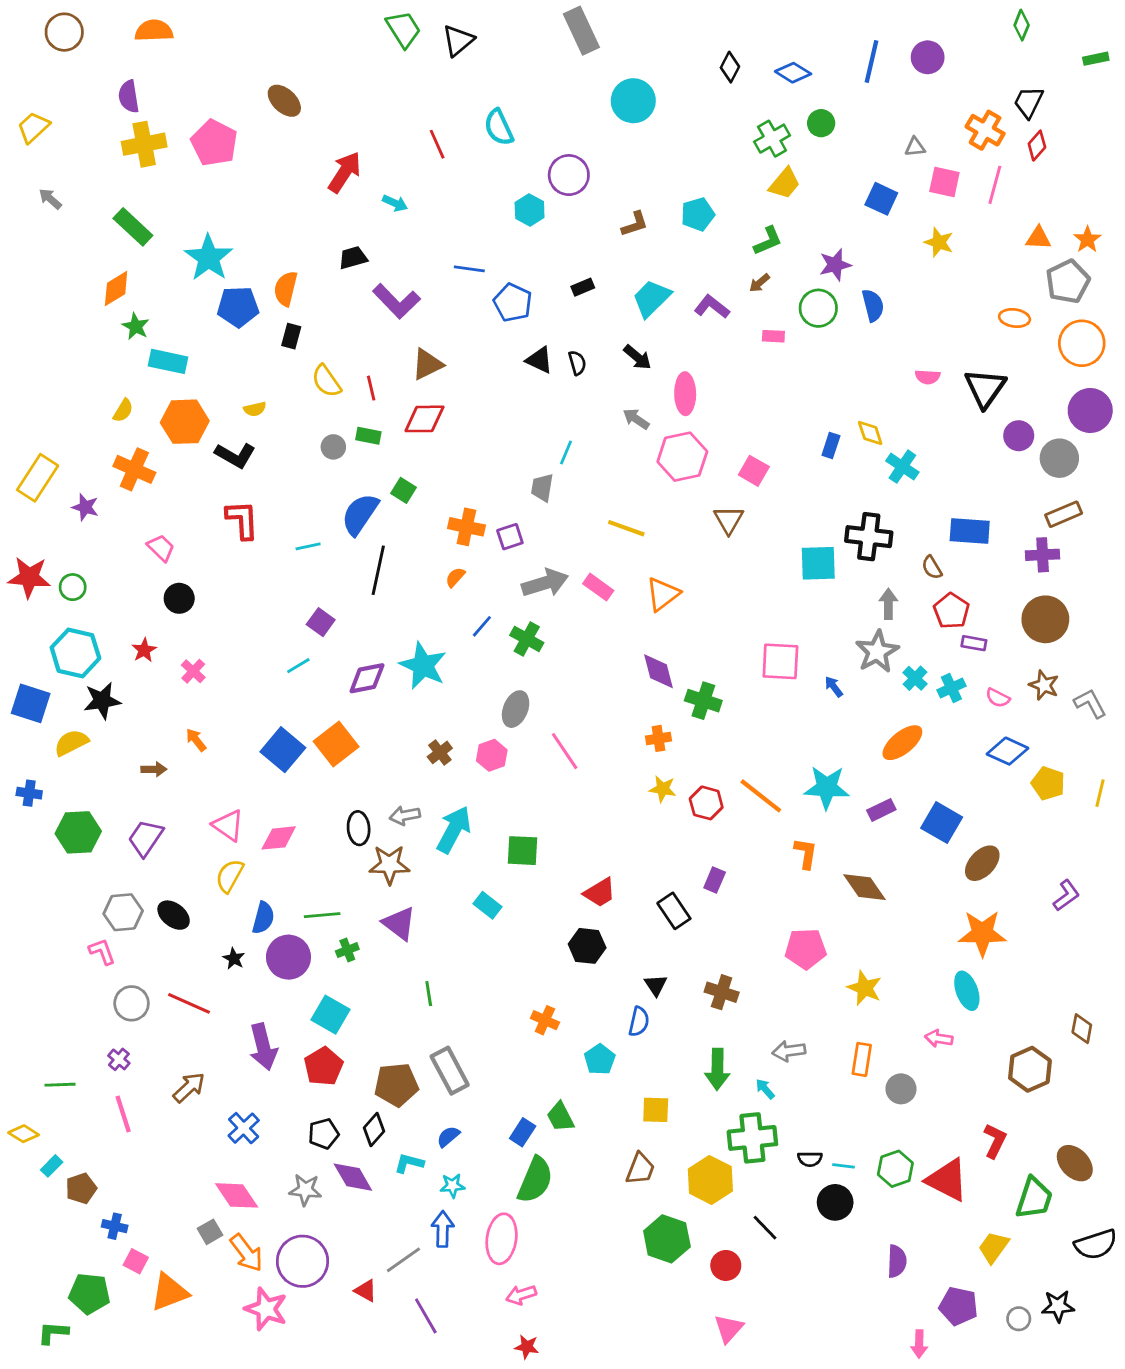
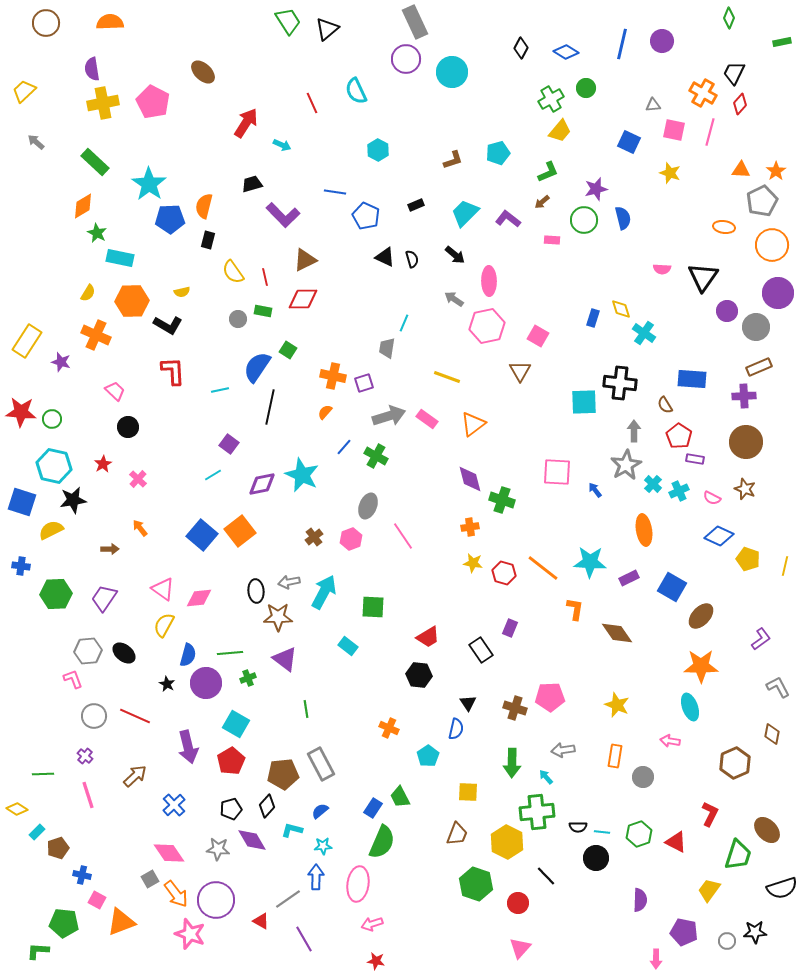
purple circle: (569, 175) -> (406, 59), moved
gray L-shape: (1090, 703) -> (778, 687), moved
orange ellipse: (902, 743) -> (644, 530), turned -60
pink pentagon: (806, 949) -> (550, 697), moved
red triangle: (947, 1180) -> (676, 842), size x0.7

